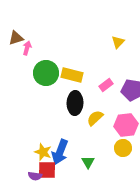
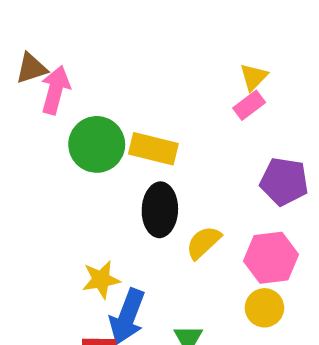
pink arrow: (27, 48) -> (55, 90), size x1.5
pink rectangle: (106, 85) -> (249, 105), moved
yellow star: (43, 152) -> (101, 280), moved, turned -30

